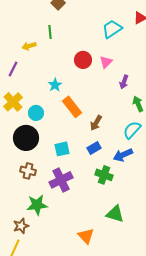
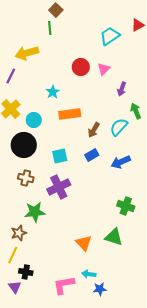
green line: (50, 32) -> (50, 28), moved
yellow arrow: (29, 46) -> (27, 53), size x1.6
orange rectangle: (72, 107) -> (70, 114), turned -60
cyan semicircle: (132, 130) -> (119, 127), moved
green cross: (104, 175) -> (126, 206), moved
green triangle: (115, 214) -> (114, 237), moved

